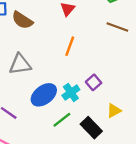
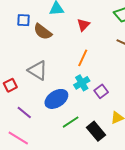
gray triangle: (20, 64) -> (38, 70), turned 35
cyan cross: (71, 93) -> (82, 83), moved

